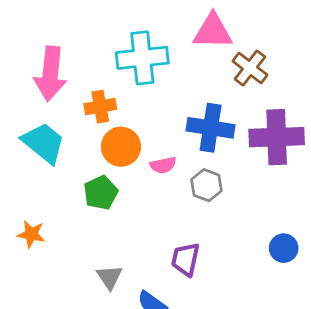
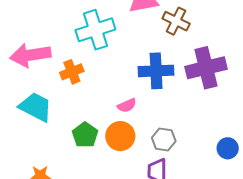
pink arrow: (50, 74) -> (30, 55), turned 87
orange circle: (121, 147) -> (120, 136), moved
gray hexagon: (206, 185) -> (164, 139), moved

